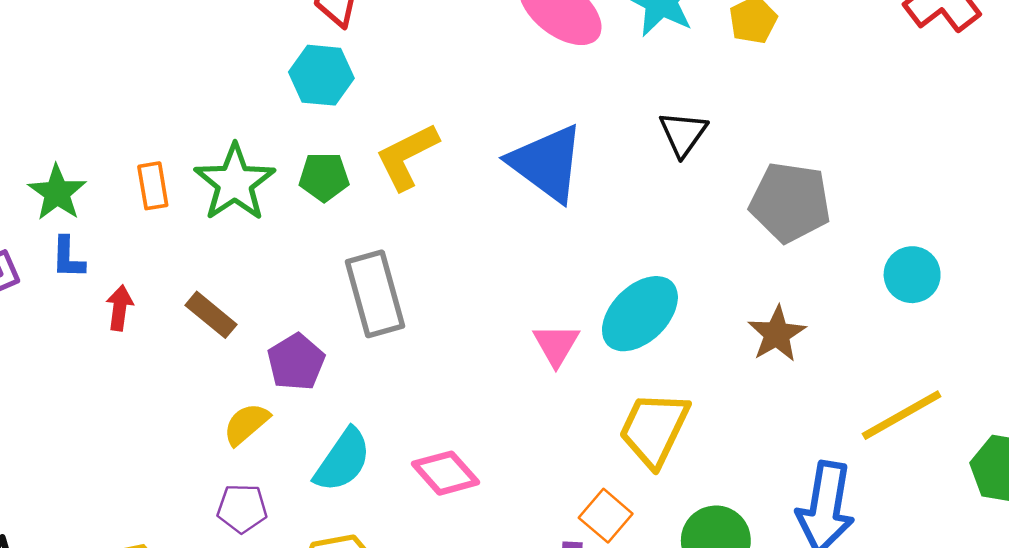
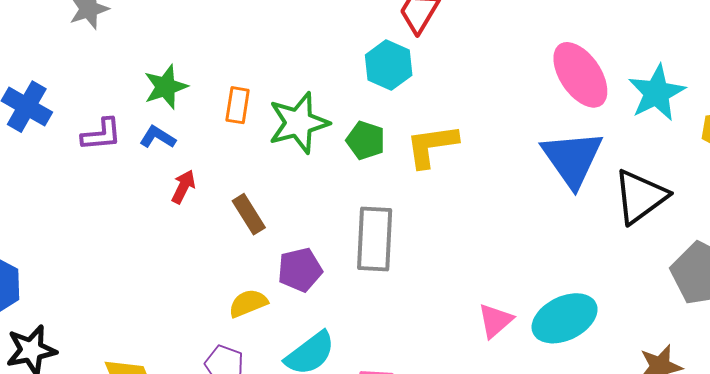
black triangle: (683, 134) -> (640, 197), size x1.5
blue triangle: (547, 163) -> (572, 159), moved
blue L-shape: (68, 258) -> (158, 137), turned 102

